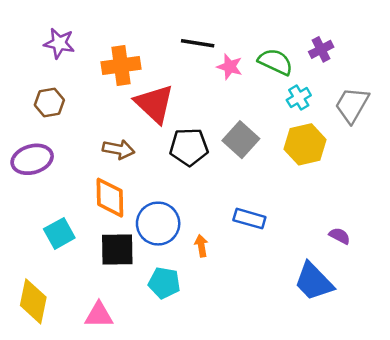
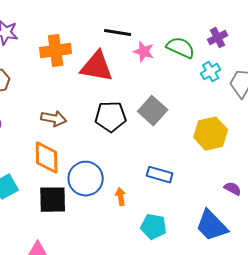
cyan cross: (299, 98) -> (211, 72), moved
red triangle: (154, 104) -> (97, 67), moved, turned -33
yellow hexagon: (305, 144) -> (211, 134), moved
cyan pentagon: (164, 283) -> (154, 227), moved

